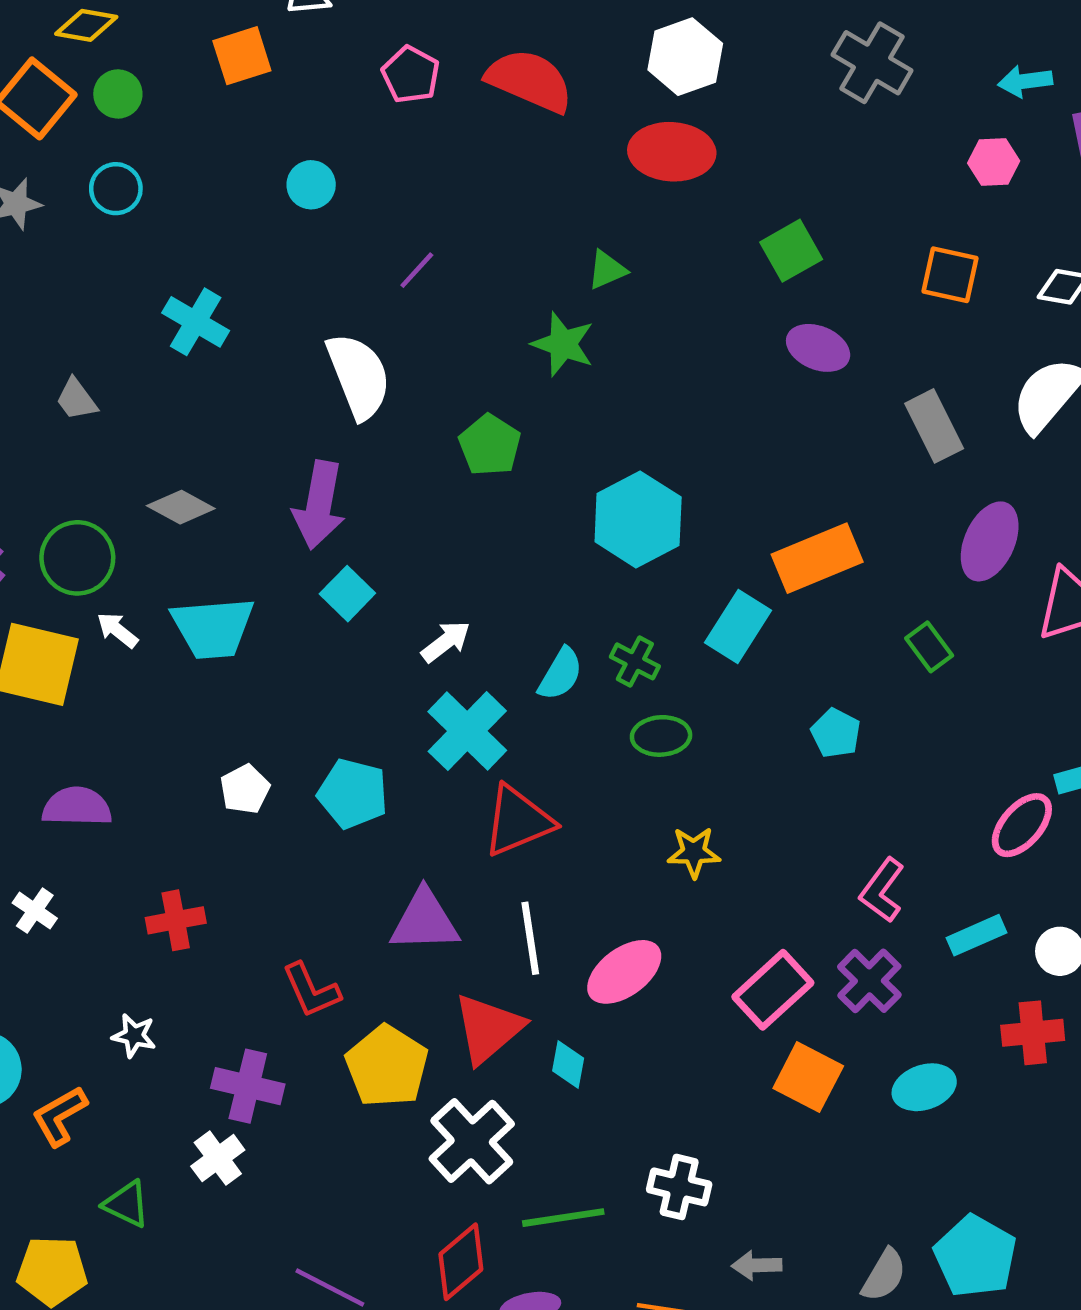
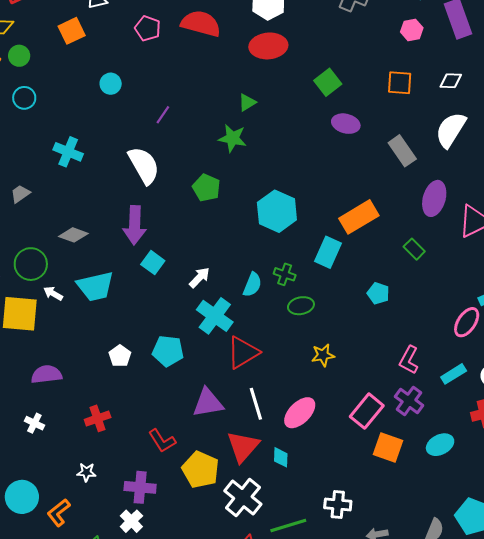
gray trapezoid: (76, 399) -> (20, 194), turned 100

